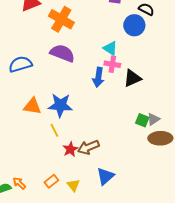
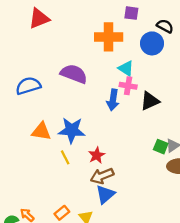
orange cross: (61, 19) -> (109, 37), moved, turned -30
red star: (70, 149) -> (97, 155), moved
blue triangle: (105, 176) -> (105, 194), moved

